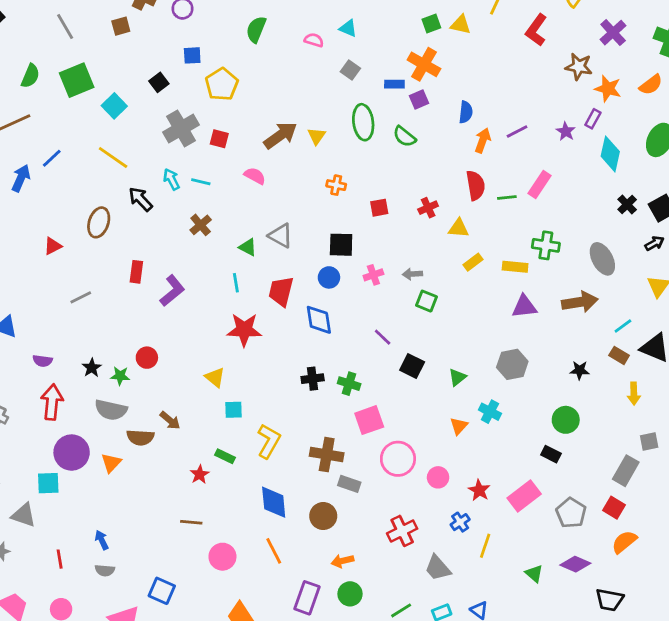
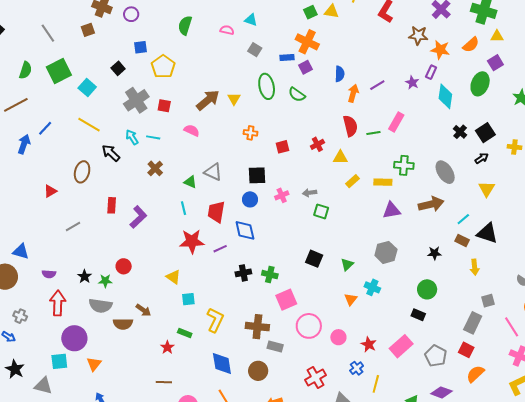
purple line: (383, 337) -> (220, 249), moved, turned -64
orange triangle: (111, 463) -> (94, 364), moved

